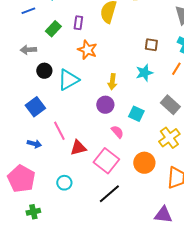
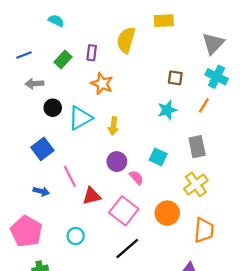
blue line: (28, 11) -> (24, 55), moved
yellow arrow: (112, 82) -> (113, 126), moved
purple circle: (105, 105) -> (117, 162), moved
gray rectangle: (170, 105) -> (197, 147), turned 36

